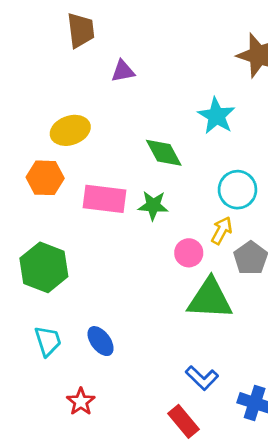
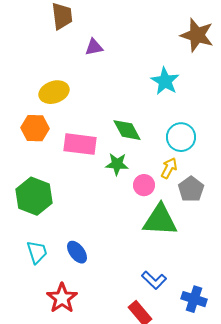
green diamond: (164, 153) -> (127, 130), moved
green star: (153, 205) -> (117, 164), moved
red star: (81, 402) -> (62, 298), size x1.4

